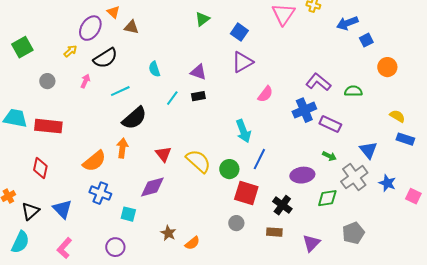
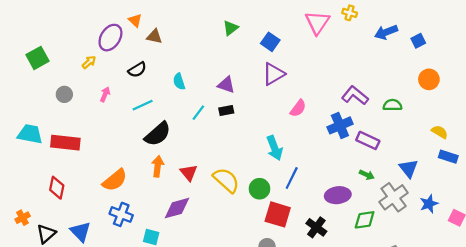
blue square: (366, 40) -> (418, 41), moved
black semicircle: (105, 58) -> (137, 70), moved, size x0.7
orange arrow: (122, 148) -> (158, 166), moved
blue star: (387, 183) -> (429, 204), turned 30

